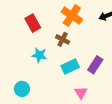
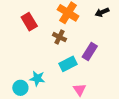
cyan star: (39, 55) -> (37, 78), moved
purple rectangle: (95, 65) -> (90, 51), moved

